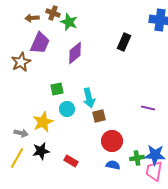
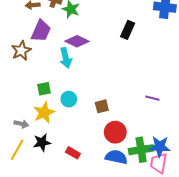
purple diamond: (75, 53) -> (77, 41), turned 65
green square: (57, 89) -> (44, 89), moved
cyan arrow: (89, 98) -> (66, 58), moved
green cross: (137, 158) -> (141, 150), size x1.6
blue semicircle: (113, 165) -> (116, 157), size x1.5

